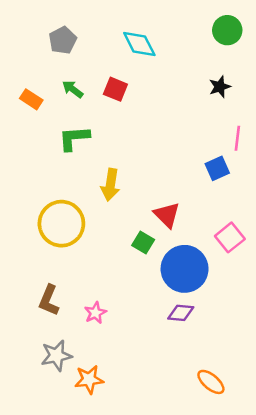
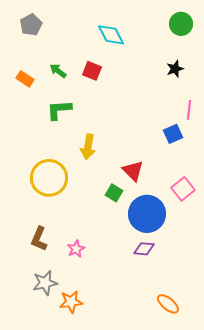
gray pentagon: (63, 40) -> (31, 25), moved

